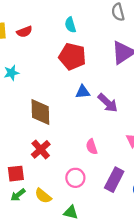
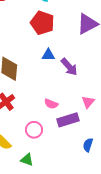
pink semicircle: (92, 147) -> (51, 104), turned -56
purple rectangle: (114, 180) -> (68, 120), moved, turned 40

